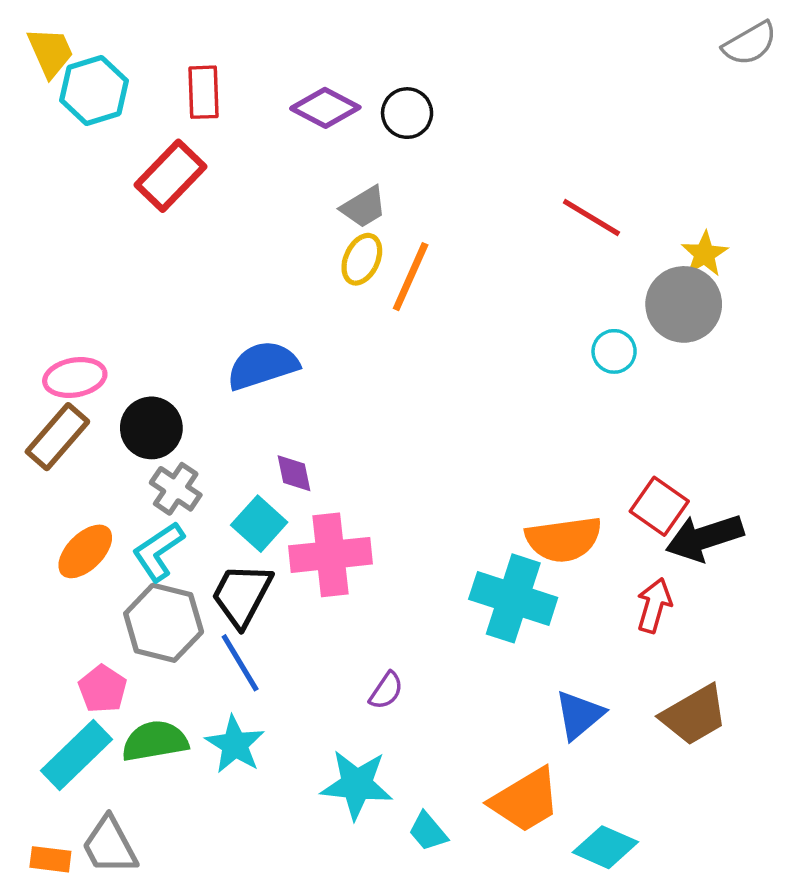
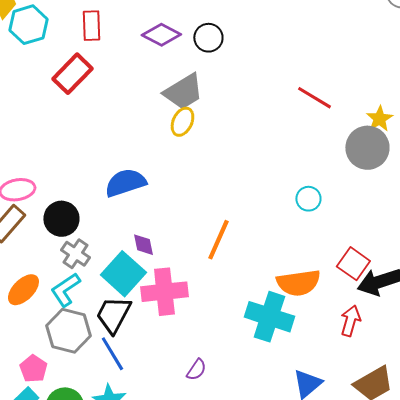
gray trapezoid: (364, 207) -> (183, 92), size x1.5
orange line: (411, 277) -> (218, 240), moved
cyan circle: (614, 351) -> (308, 199), moved
cyan square: (259, 524) -> (123, 274), size x1.4

